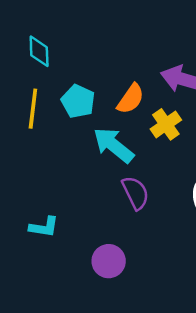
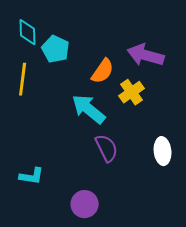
cyan pentagon: (78, 101) -> (56, 49), moved

